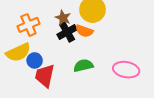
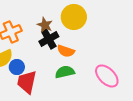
orange semicircle: (84, 31) -> (66, 51), moved
pink ellipse: (126, 70) -> (107, 76), turned 35

